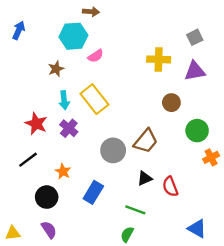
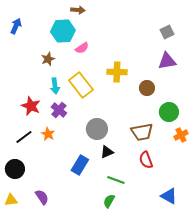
yellow cross: (159, 59) -> (117, 72), moved
brown trapezoid: (146, 141) -> (142, 132), moved, turned 40
orange star: (63, 171) -> (48, 134), moved
black triangle: (145, 178) -> (107, 152), moved
black circle: (47, 197) -> (15, 169), moved

